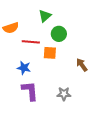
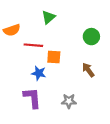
green circle: (59, 34) -> (91, 37), moved
blue star: (24, 68) -> (39, 73), moved

